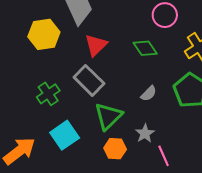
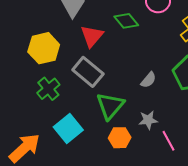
yellow hexagon: (44, 34) -> (44, 48), moved
green diamond: (145, 48) -> (126, 21), moved
gray star: (145, 133) -> (148, 120), turned 30

